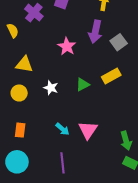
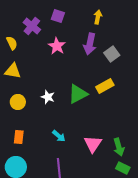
pink star: (67, 46) -> (57, 46), moved
yellow triangle: (24, 64) -> (13, 71), moved
green triangle: (83, 85) -> (78, 94), size x1.5
pink triangle: (88, 130) -> (93, 144), moved

